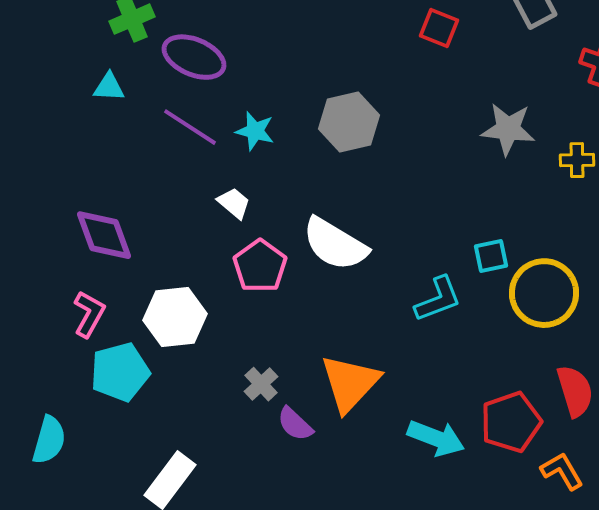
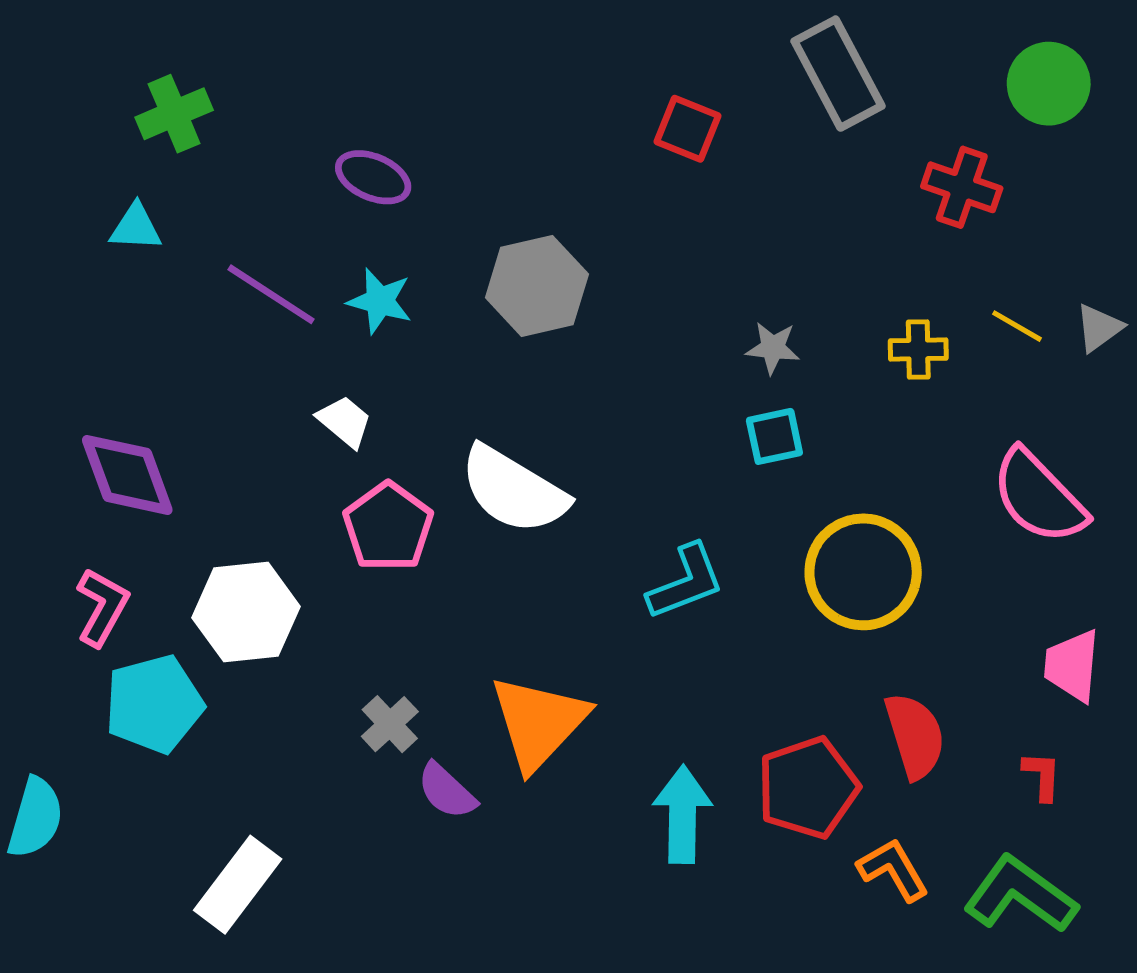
purple ellipse: (194, 57) -> (373, 177), moved, size x0.7
gray star: (508, 129) -> (773, 348), moved, size x0.6
cyan square: (491, 256) -> (774, 436), moved
cyan arrow: (436, 438) -> (682, 814), turned -110

